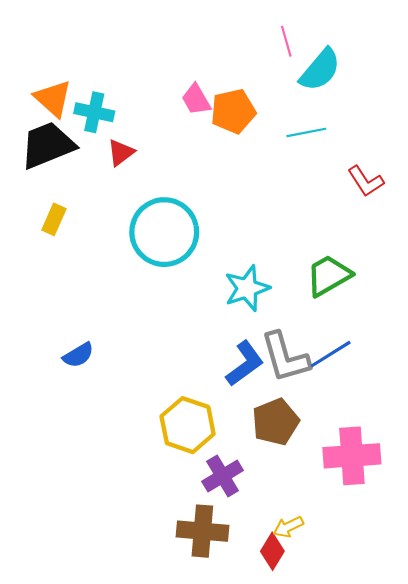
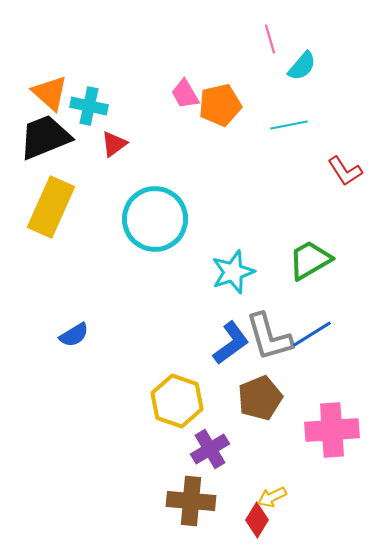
cyan semicircle: (320, 70) -> (302, 66), size x0.7
yellow rectangle: (54, 219) -> (51, 207), size x2.0

